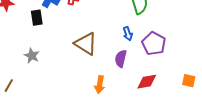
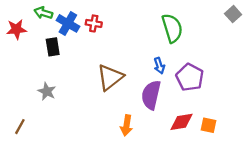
brown triangle: (86, 44) -> (110, 77), turned 50
purple semicircle: (121, 59) -> (151, 95), size x1.4
orange square: (189, 81) -> (209, 125), moved

